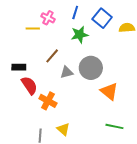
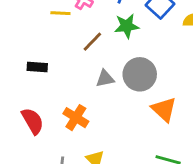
brown line: (52, 56) -> (92, 42), moved
red semicircle: (29, 85) -> (33, 121), moved

